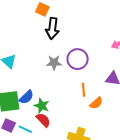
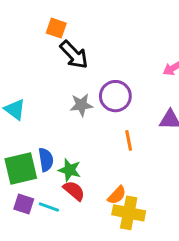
black arrow: (52, 28) -> (74, 55), turned -45
blue semicircle: (26, 97) -> (46, 160), turned -49
orange semicircle: (96, 103) -> (117, 195), moved

